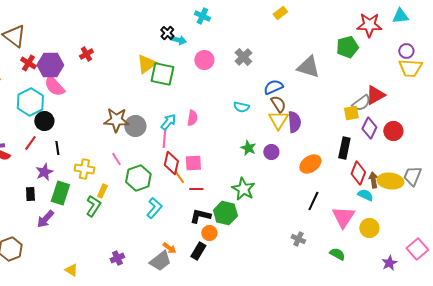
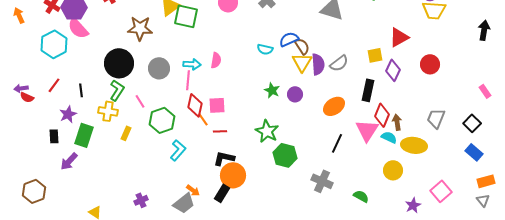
blue semicircle: (273, 87) -> (289, 39), moved
gray semicircle: (361, 103) -> (339, 63), moved
brown star: (116, 120) -> (140, 28), moved
black circle: (44, 121) -> (119, 63), moved, size x1.5
cyan arrow: (168, 122) -> (192, 64), turned 54
red circle: (393, 131) -> (430, 64), moved
yellow ellipse: (390, 181) -> (414, 145), moved
green L-shape: (93, 206) -> (117, 90), moved
green hexagon: (225, 213) -> (285, 155), moved
pink triangle: (343, 217) -> (367, 130), moved
orange circle: (209, 233) -> (233, 175), size x1.6
gray cross: (298, 239) -> (322, 181), size x1.5

